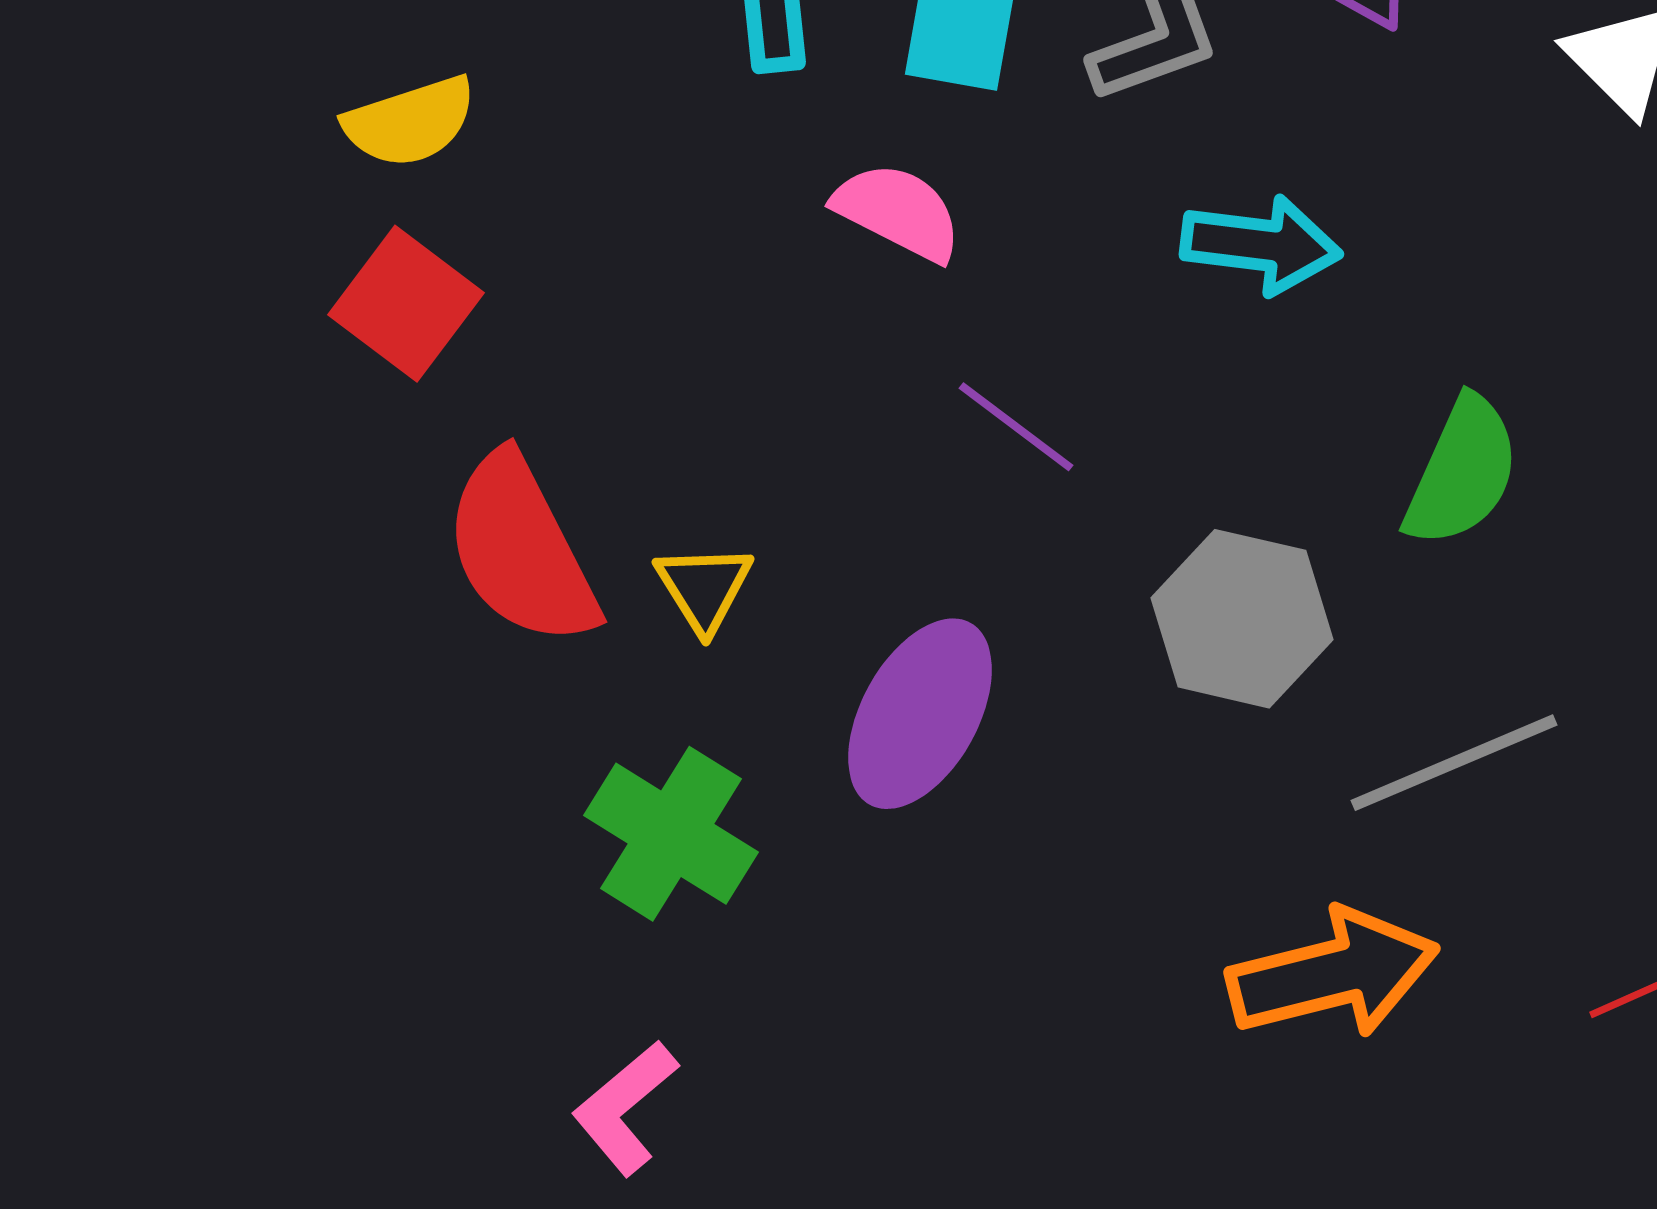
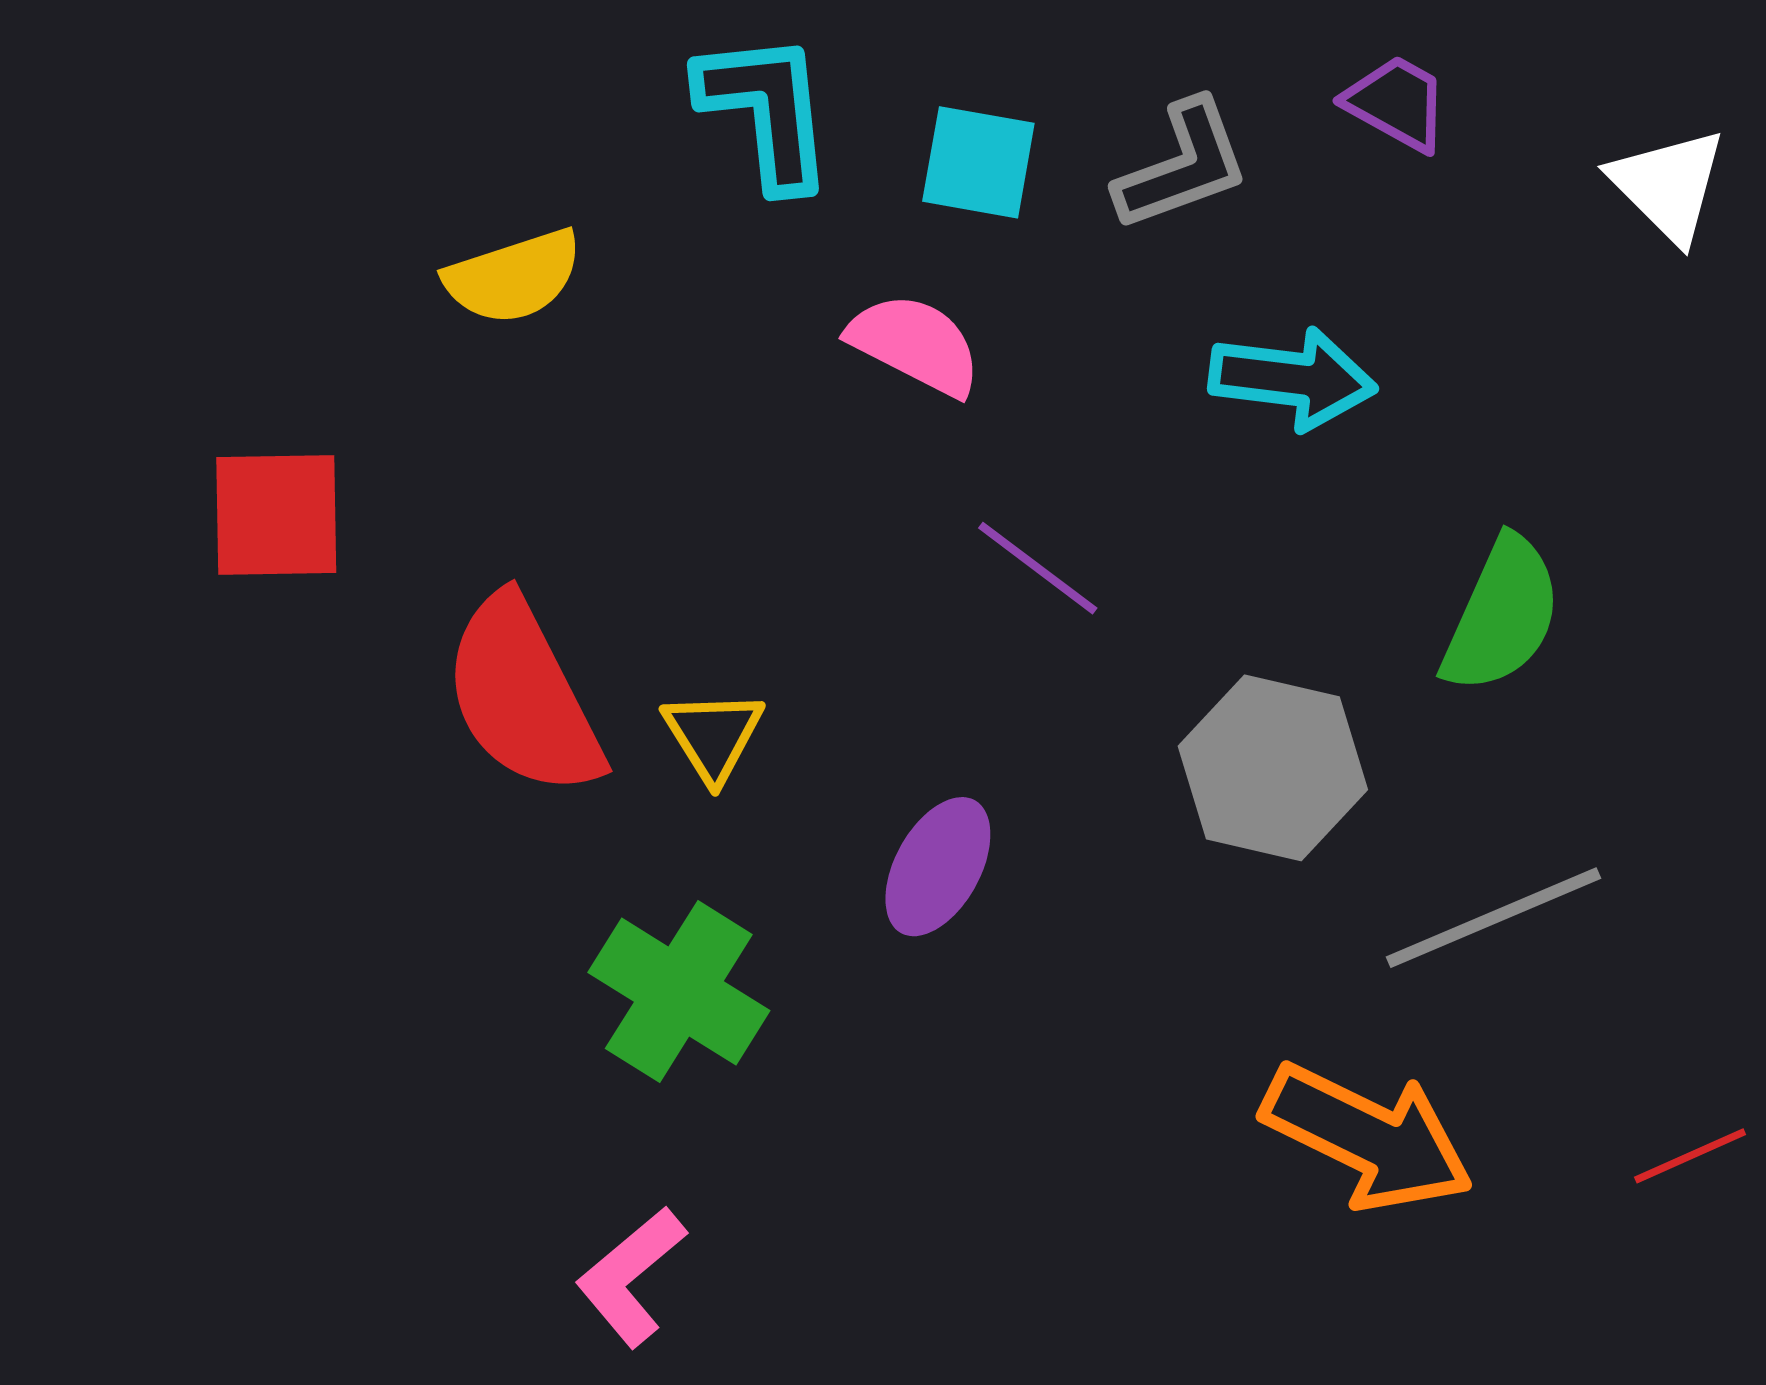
yellow semicircle: (410, 122) -> (513, 277), moved
red square: (406, 304) -> (276, 515), moved, turned -38
purple ellipse: (920, 714) -> (938, 867), size x0.7
orange arrow: (1333, 974) -> (1368, 1137), turned 40

